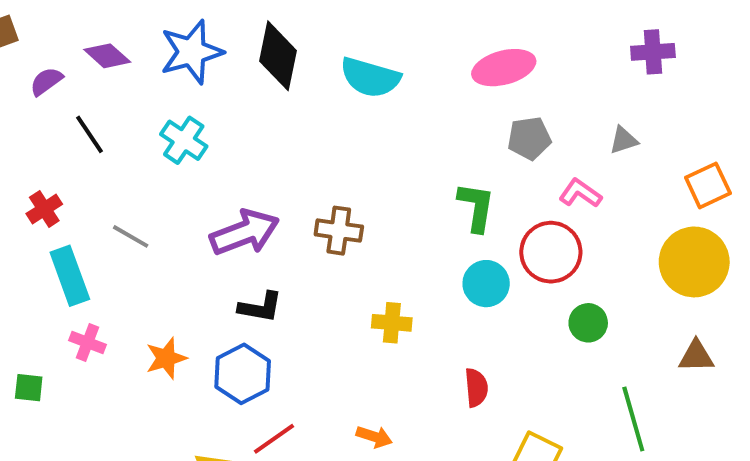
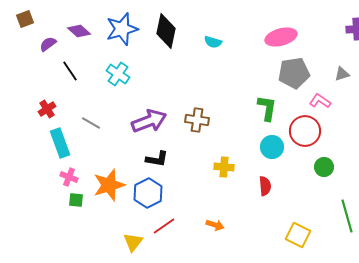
cyan semicircle: (370, 77) -> (213, 42), size x0.6
gray pentagon: (529, 138) -> (294, 73), size x1.4
orange star: (166, 358) -> (109, 185), size x1.5
green square: (29, 388) -> (76, 200), moved
red semicircle: (476, 388) -> (265, 186), moved

